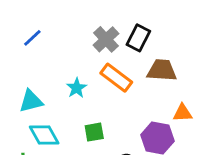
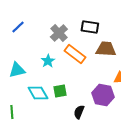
black rectangle: (138, 38) -> (90, 27), turned 72
gray cross: (106, 39) -> (59, 33), moved
cyan diamond: (44, 135) -> (38, 93), moved

